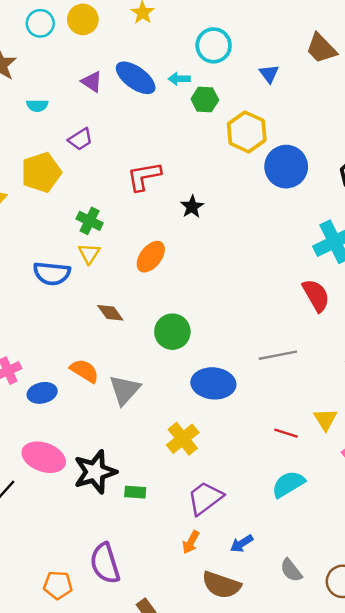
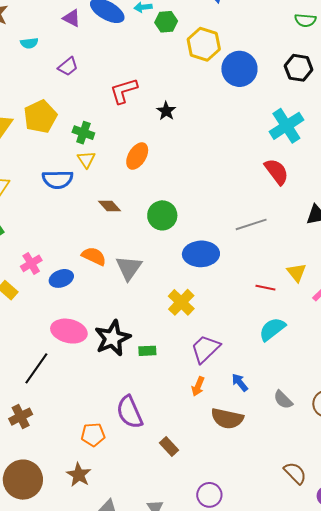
yellow pentagon: (41, 172) -> (40, 117), moved
blue arrow: (242, 544) -> (240, 383), turned 90

